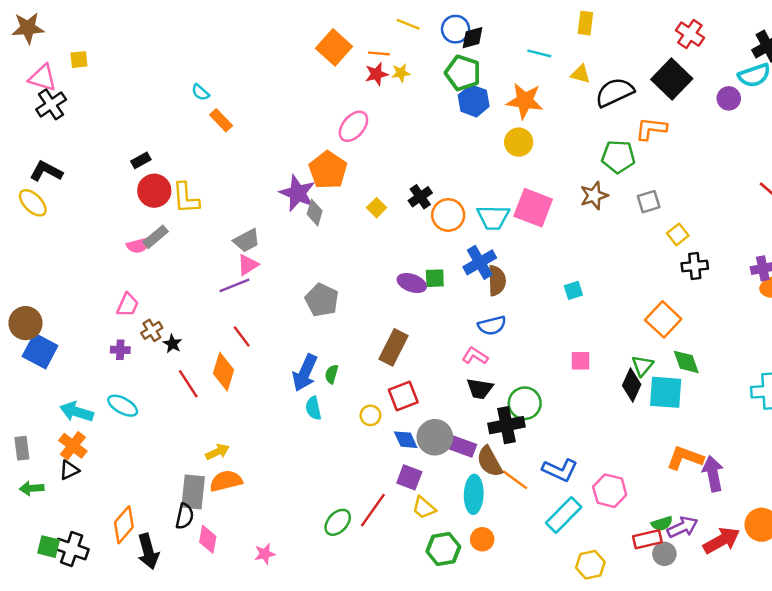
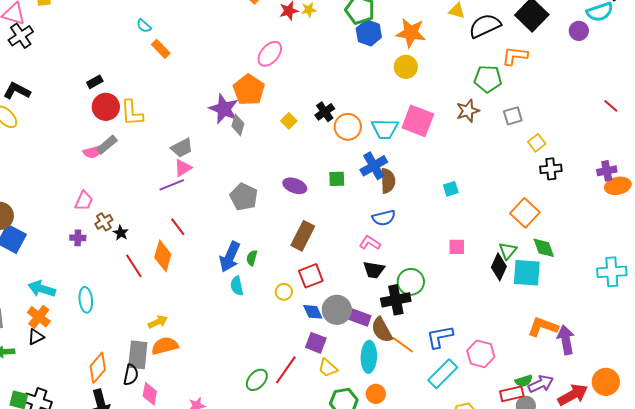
purple ellipse: (412, 283) -> (295, 186), moved
cyan ellipse: (123, 406) -> (86, 300), moved, turned 55
blue L-shape: (560, 470) -> (440, 337), turned 144
orange diamond: (124, 525) -> (98, 368), moved

